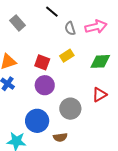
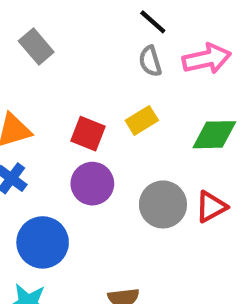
black line: (52, 12) -> (153, 22), moved
gray circle: (70, 109) -> (163, 204), moved
blue circle: (37, 121) -> (43, 242), moved

